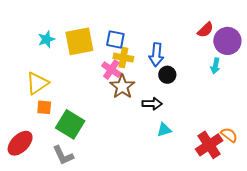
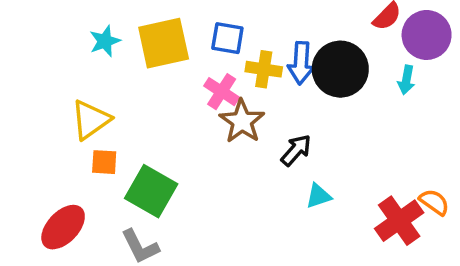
yellow cross: (123, 58) -> (264, 69), moved
black circle: (167, 75) -> (340, 69), moved, size x1.8
black arrow: (152, 104) -> (296, 150), turned -48

